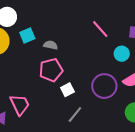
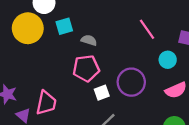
purple circle: (104, 86) -> (131, 82), moved
pink trapezoid: (20, 105) -> (46, 103), turned 30

